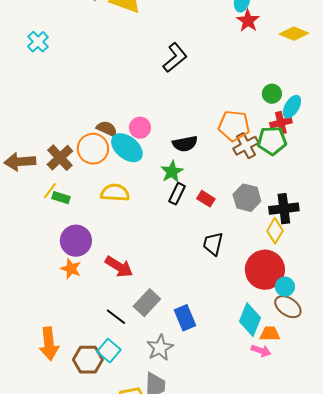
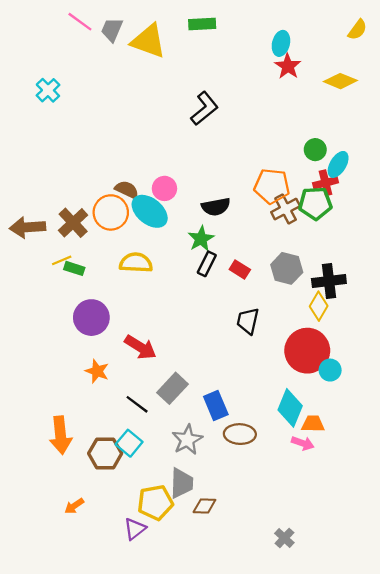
yellow line: (50, 191) -> (62, 260), turned 30
orange star: (71, 269) -> (97, 371), moved
brown ellipse: (288, 307) -> (240, 434), moved, turned -32

